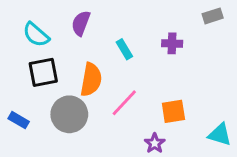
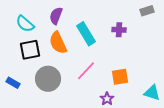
cyan rectangle: (124, 49) -> (86, 34), size x1.6
orange semicircle: (91, 80) -> (58, 43), moved, turned 145

